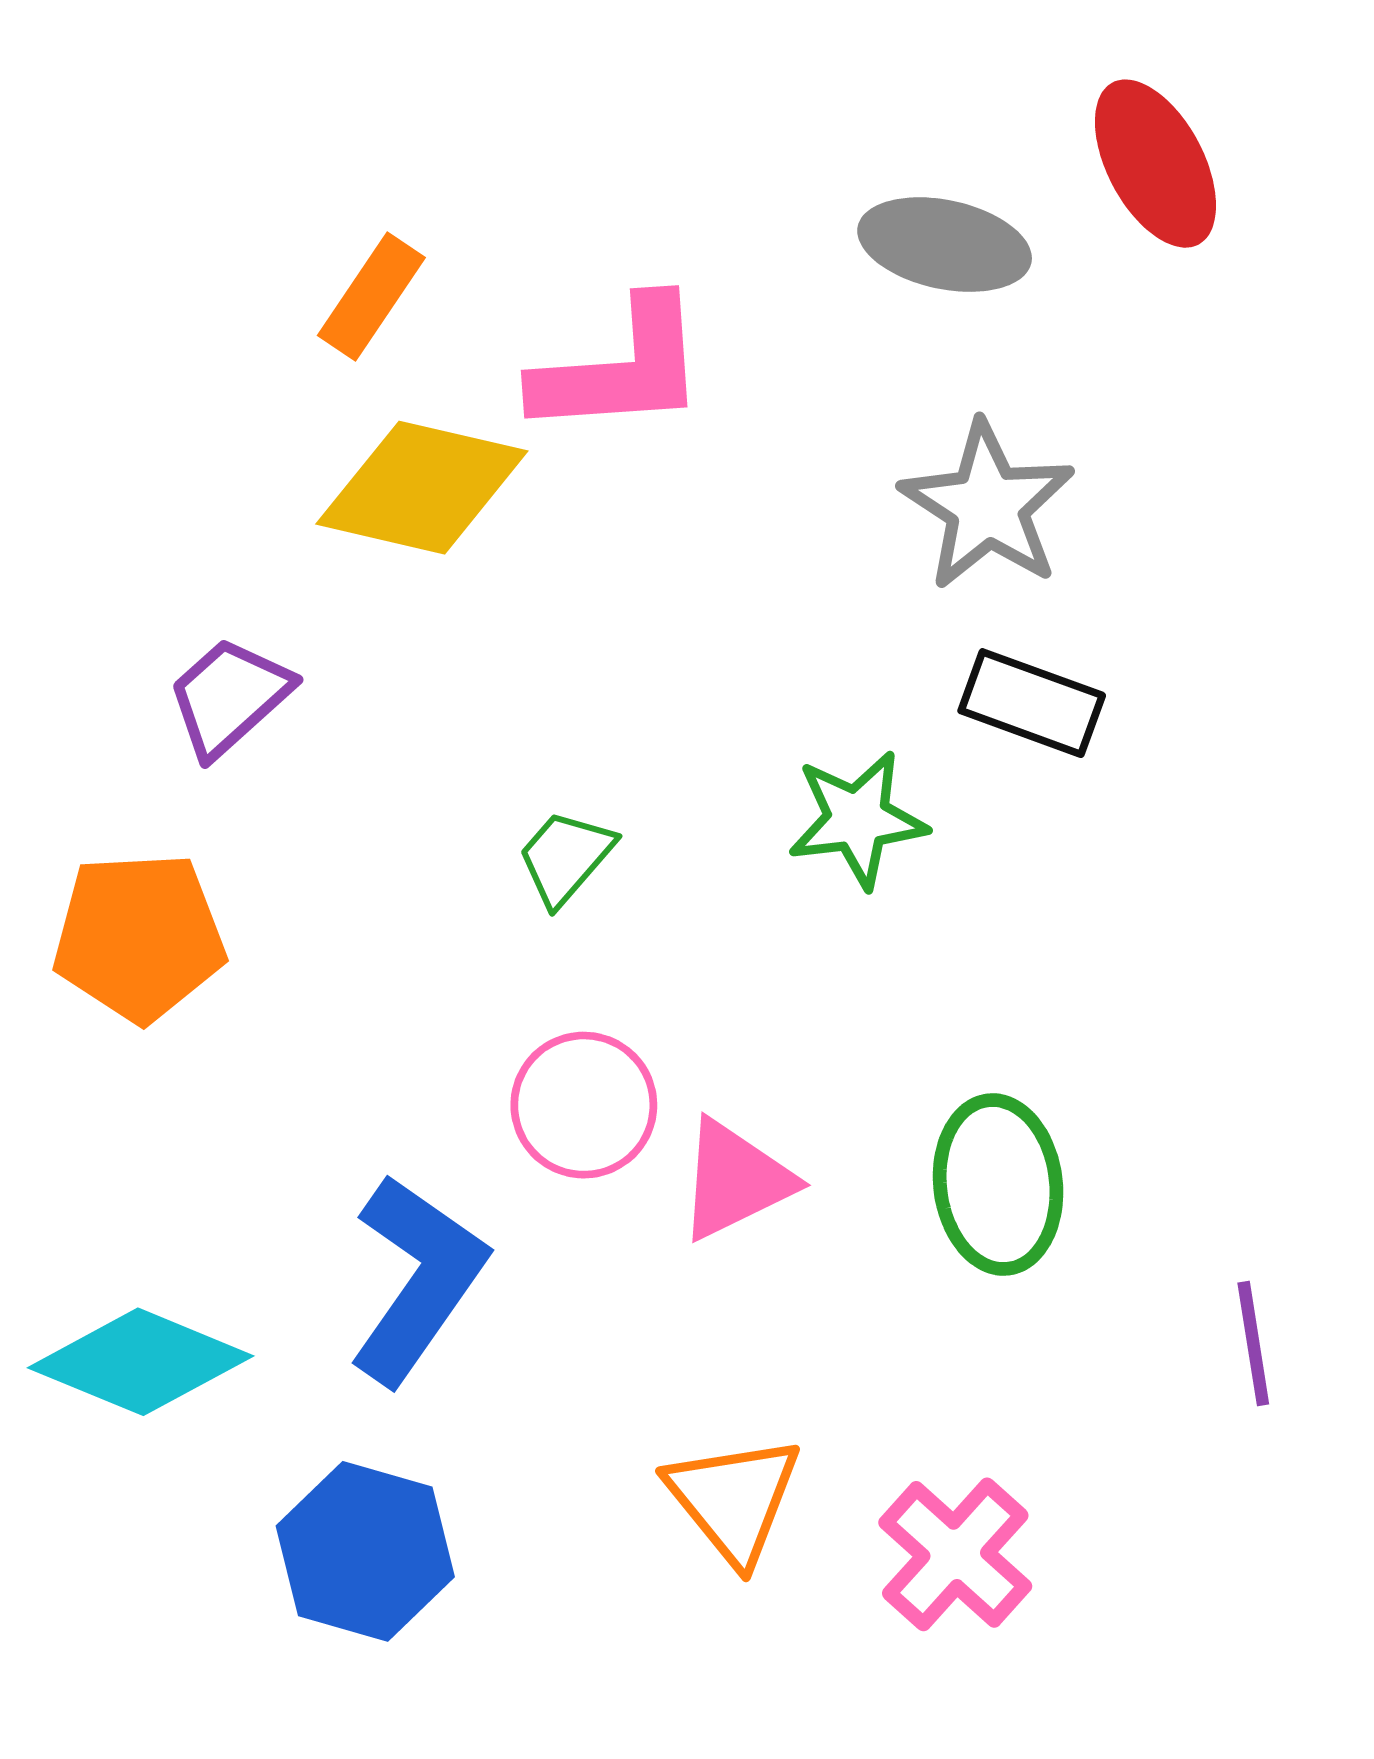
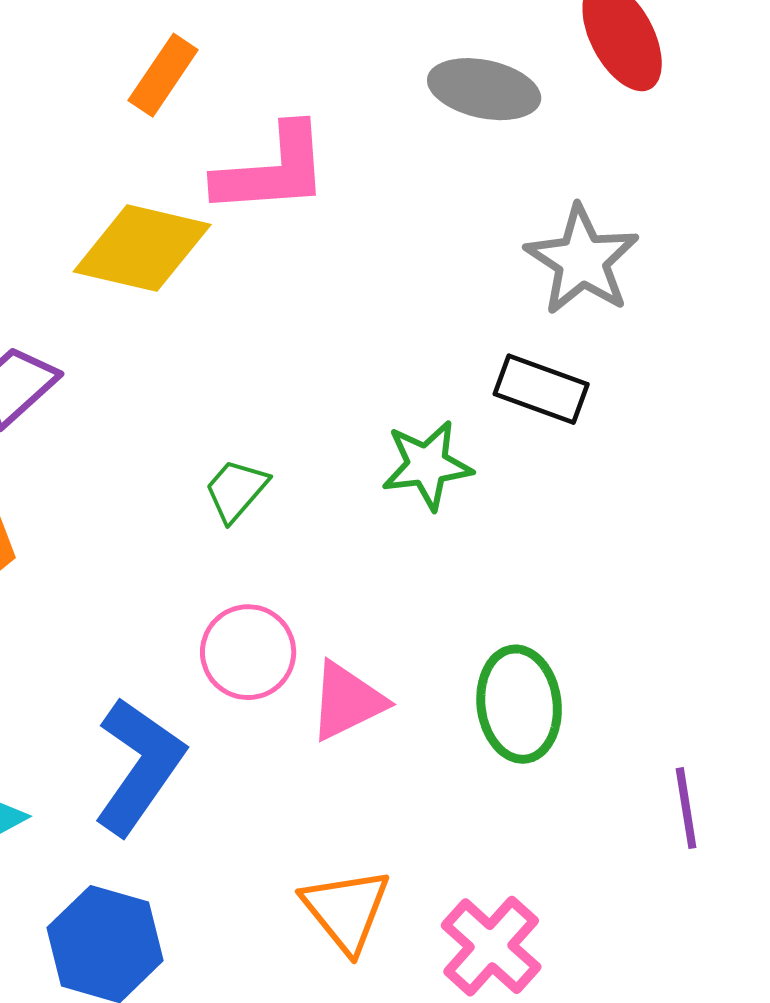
orange rectangle: (371, 297) -> (163, 75), moved
gray star: (987, 506) -> (582, 260), moved

